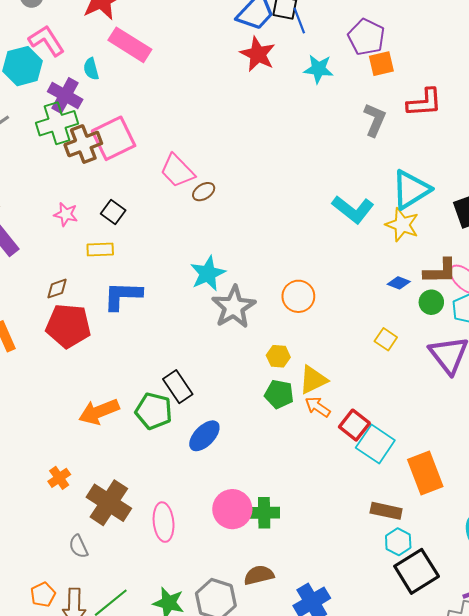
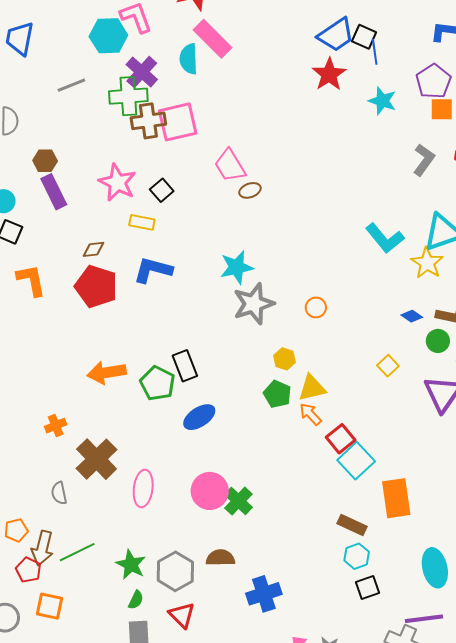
cyan semicircle: (91, 69) -> (189, 59), moved, size x1.4
pink star: (66, 214) -> (117, 182), size x1.6
orange circle: (298, 296) -> (316, 307), size x0.7
green cross: (264, 513) -> (238, 501), turned 32
black square: (417, 571) -> (367, 588), size x0.6

